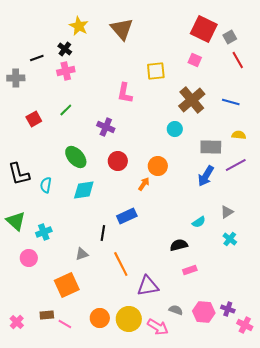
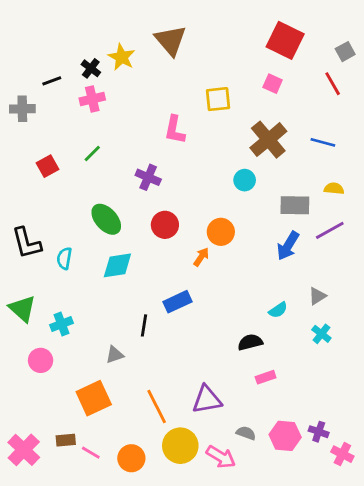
yellow star: (79, 26) -> (122, 57), moved
gray square: (230, 37) -> (345, 52), moved
orange line: (121, 264) -> (157, 407), moved
orange circle: (100, 318) -> (131, 458), moved
pink cross: (17, 322) -> (24, 450), size x1.6

